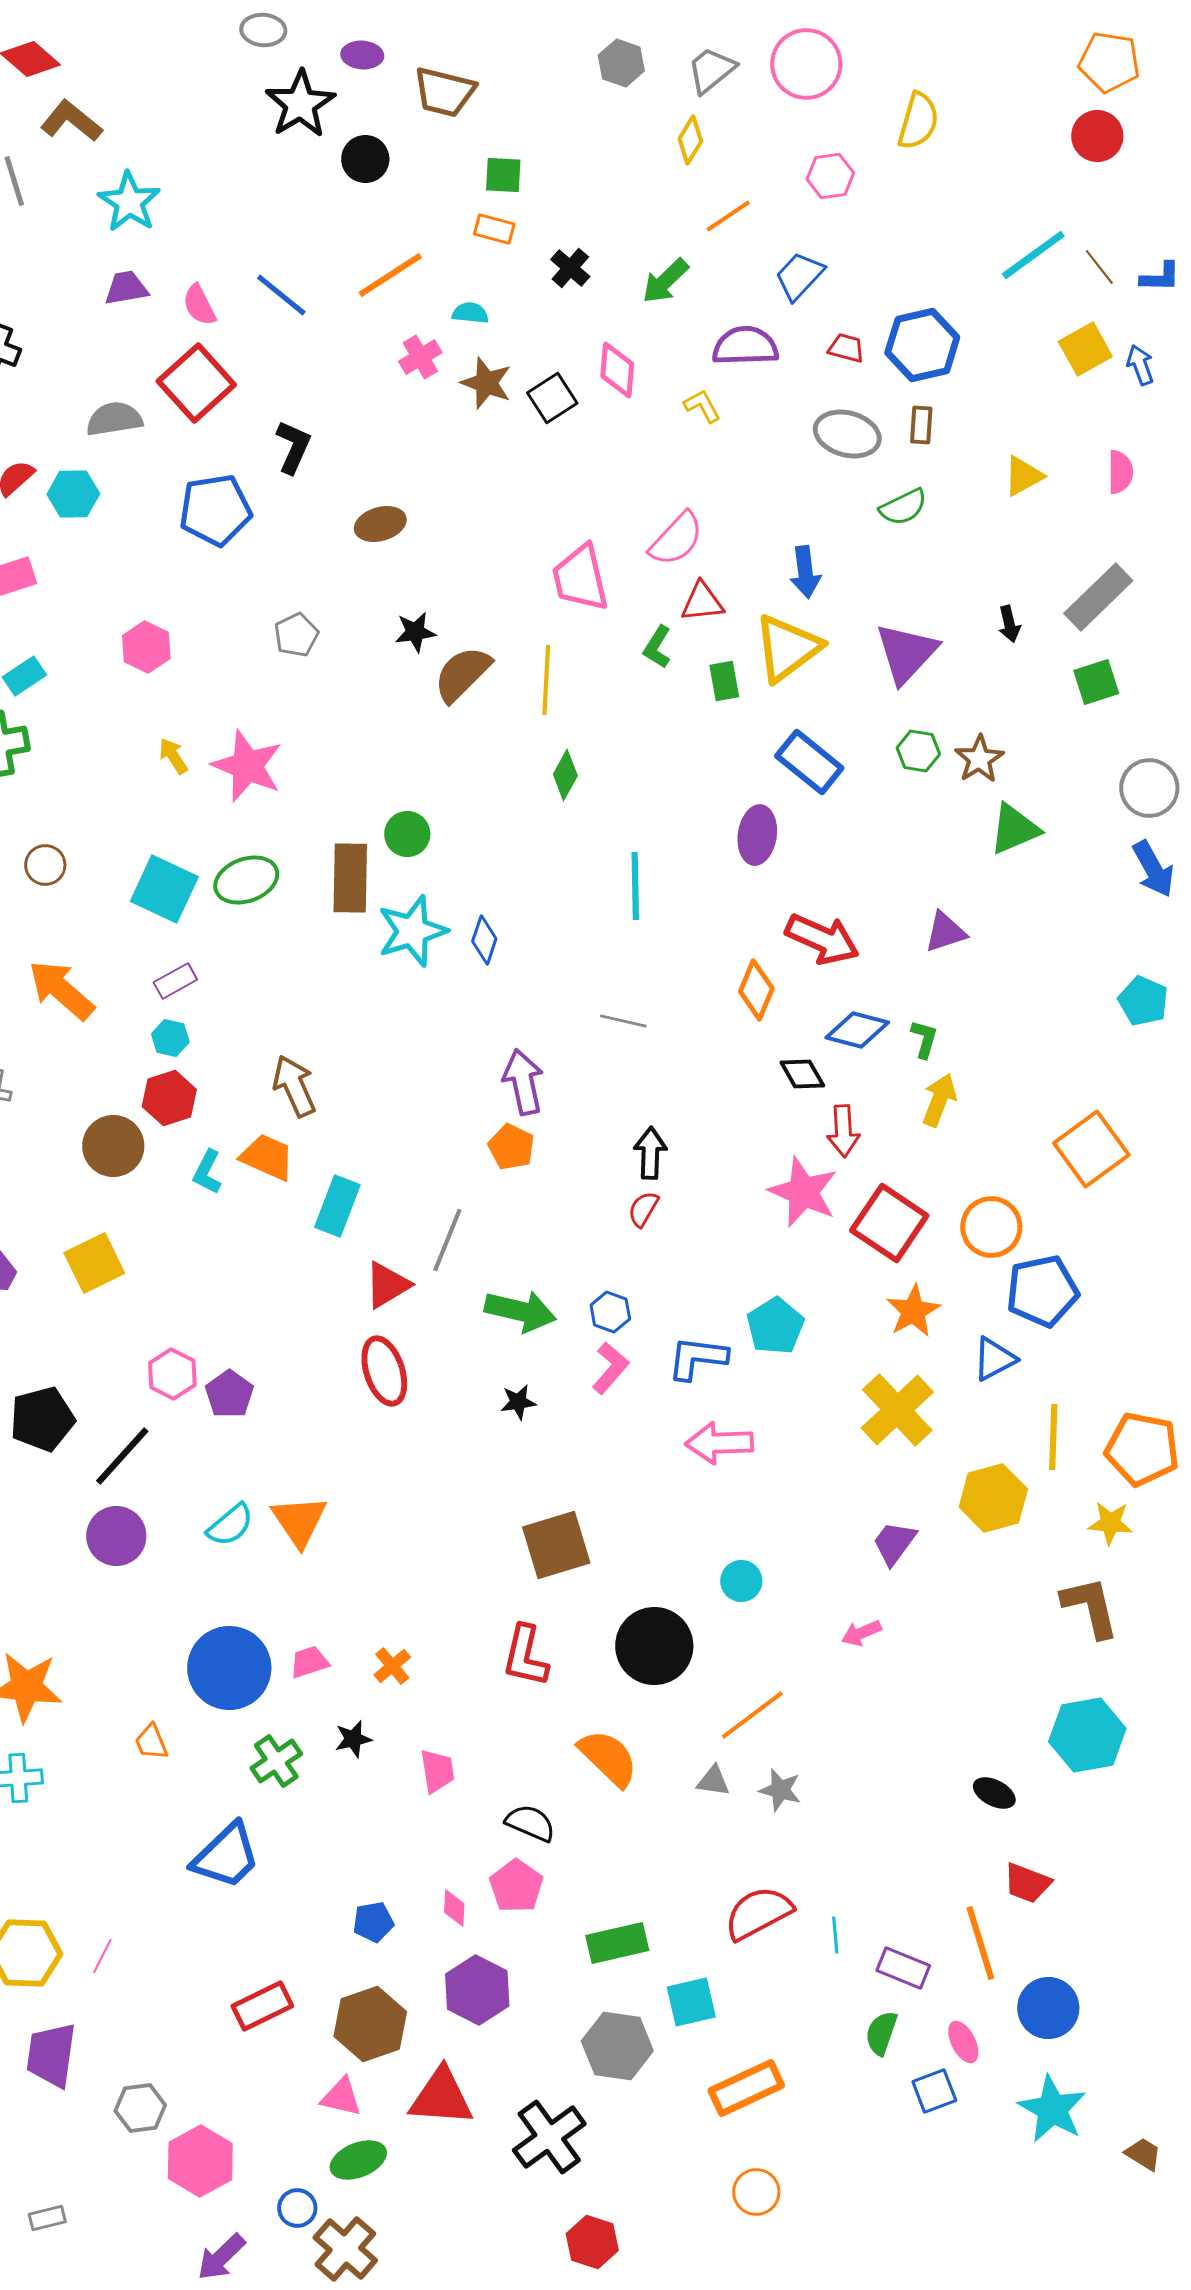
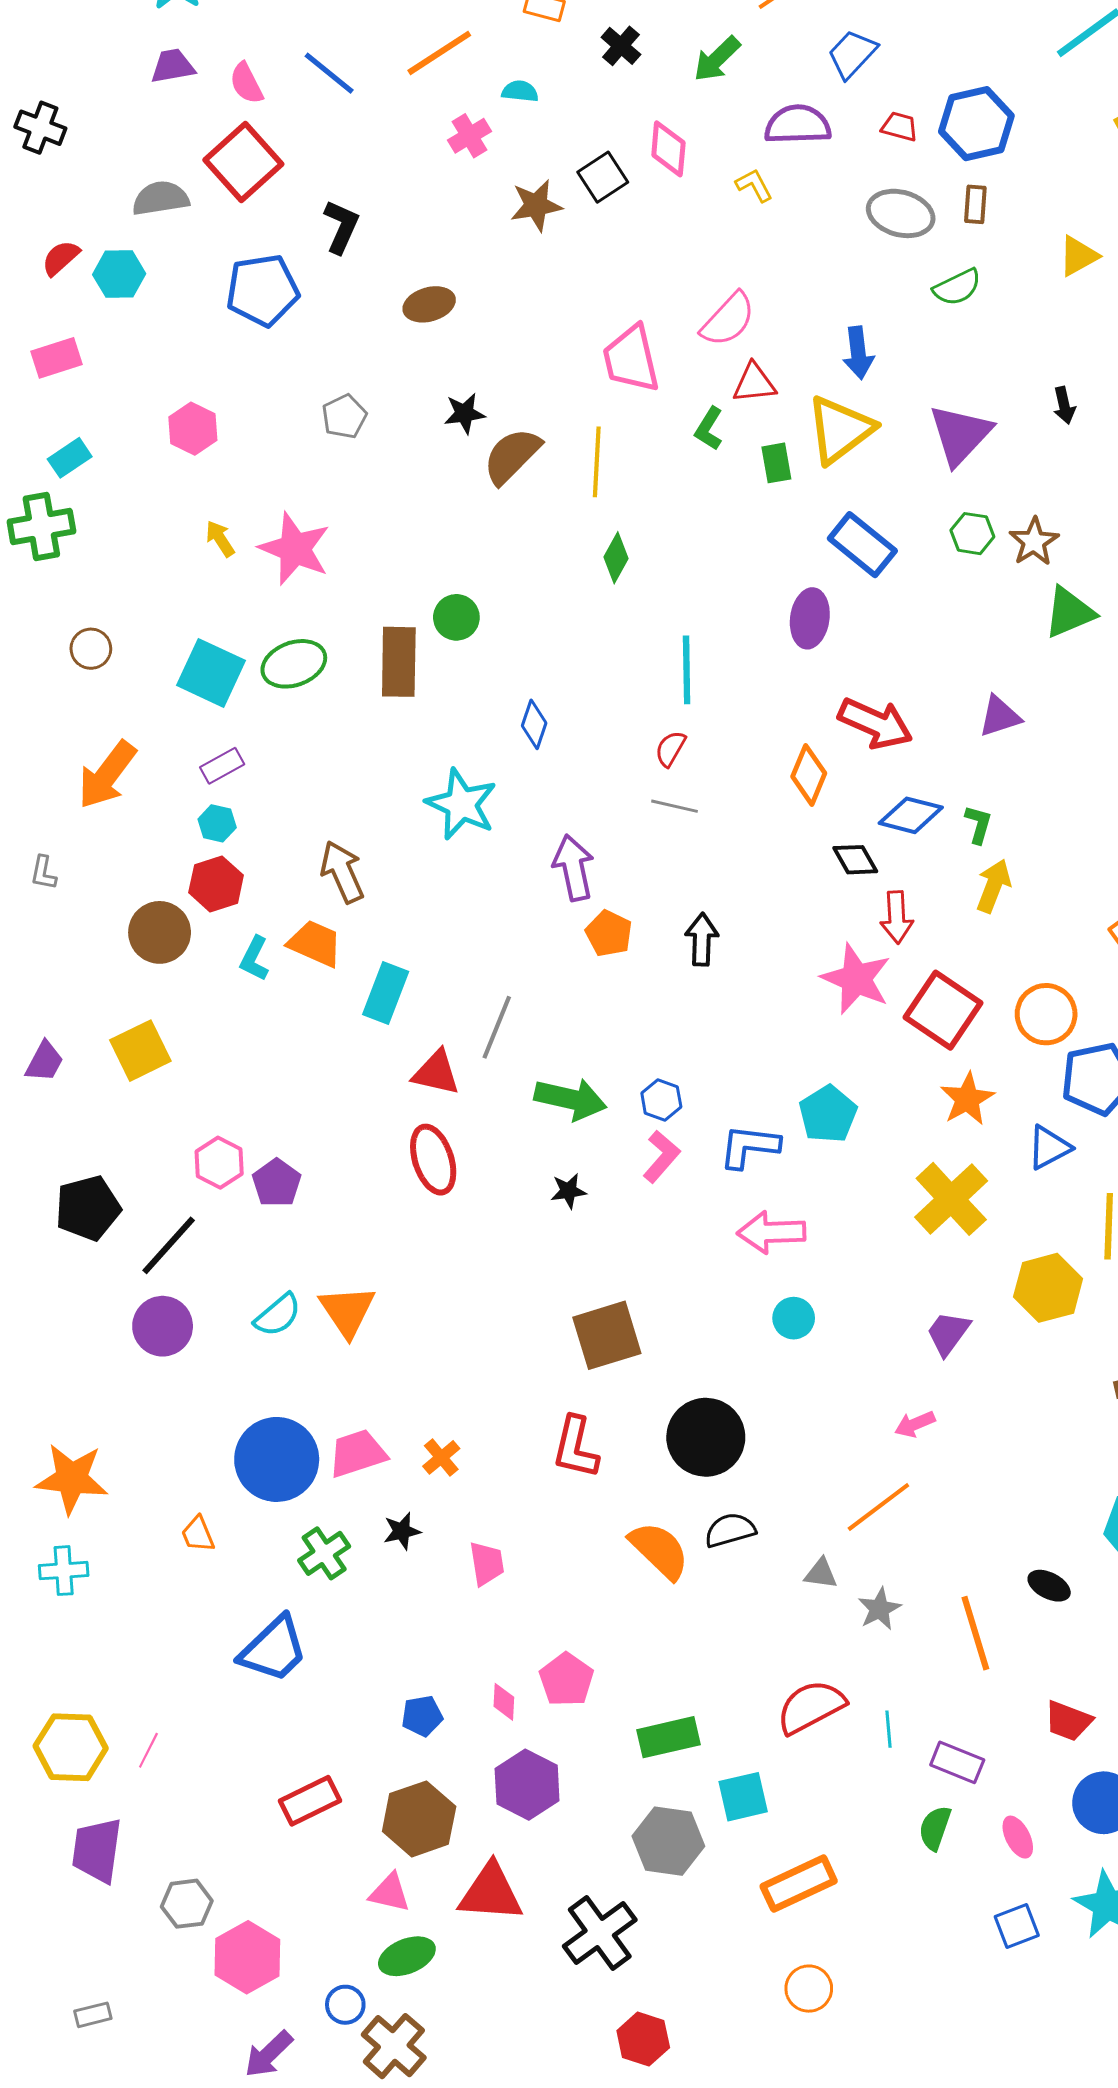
brown star: (486, 383) -> (536, 205), moved, turned -30
cyan star: (412, 931) -> (461, 804), moved, turned -30
orange arrow: (61, 990) -> (107, 775), turned -94
orange pentagon: (511, 1147) -> (609, 933), moved
red semicircle: (643, 1209) -> (670, 749), moved
red triangle: (387, 1285) -> (436, 1073), turned 44
cyan circle: (741, 1581) -> (794, 1318), moved
pink trapezoid: (309, 1662) -> (357, 1453), size x1.5
orange line: (752, 1715) -> (878, 1507), moved
gray triangle: (713, 1781) -> (821, 1574), moved
gray star: (780, 1790) -> (879, 1609), moved, turned 30
black semicircle: (530, 1823) -> (730, 1530), moved, turned -39
red trapezoid: (1027, 1883) -> (1068, 1721), moved
orange line: (980, 1943) -> (975, 1633), moved
blue square: (934, 2091) -> (1017, 1926), moved

